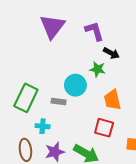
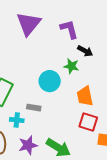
gray rectangle: (59, 102) -> (34, 108), moved
red square: (104, 128) -> (88, 122), moved

